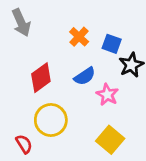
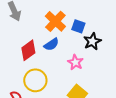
orange cross: (79, 37) -> (55, 21), size x1.5
blue semicircle: (85, 76) -> (51, 44), moved

